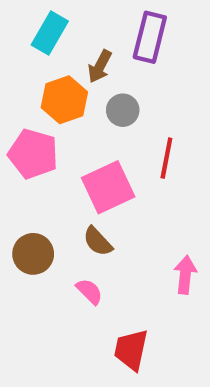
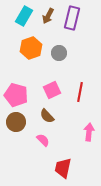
brown arrow: (100, 66) -> (48, 16), moved
pink pentagon: (33, 154) -> (16, 95), moved
red line: (166, 158) -> (80, 92), moved
pink square: (108, 187) -> (52, 90), size x0.7

